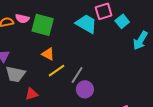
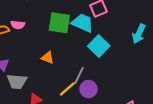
cyan square: (122, 21) -> (99, 46), moved, size x1.5
green square: (43, 25) -> (59, 23), moved
yellow line: (57, 71) -> (67, 89), moved

